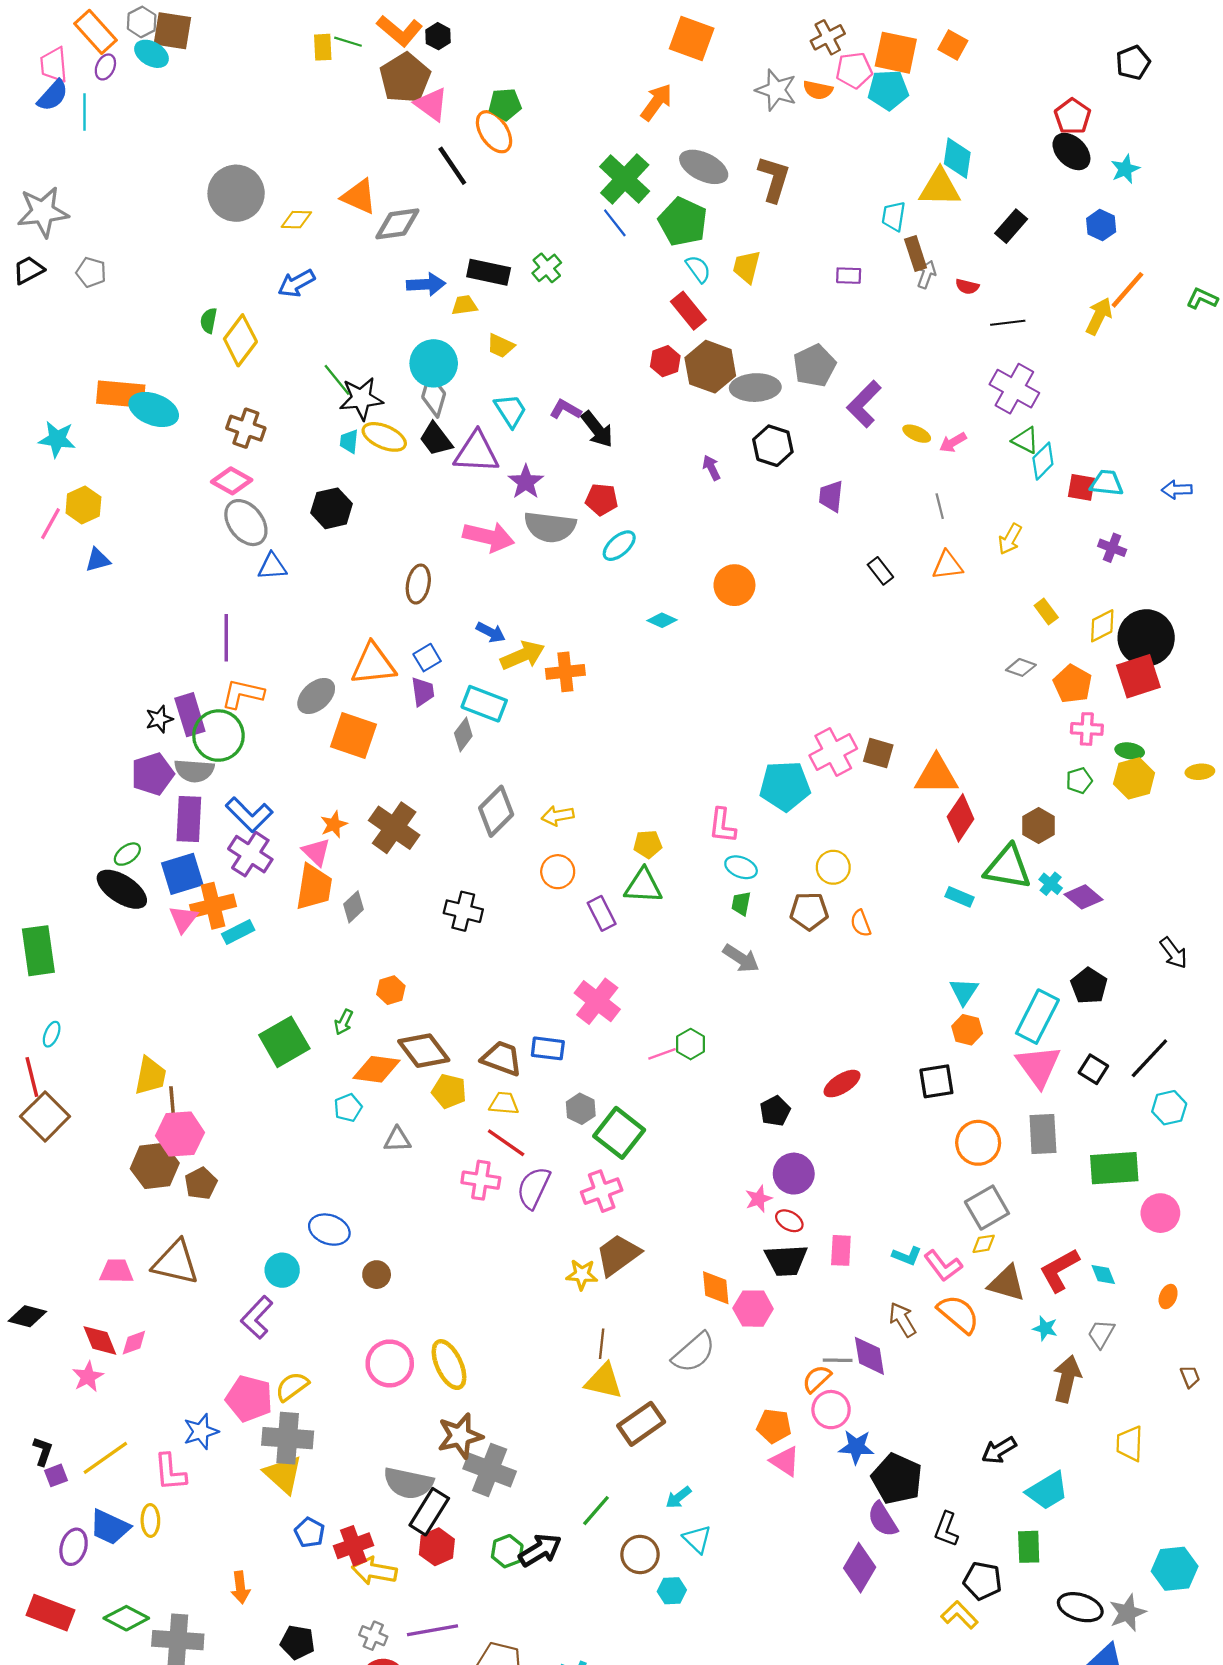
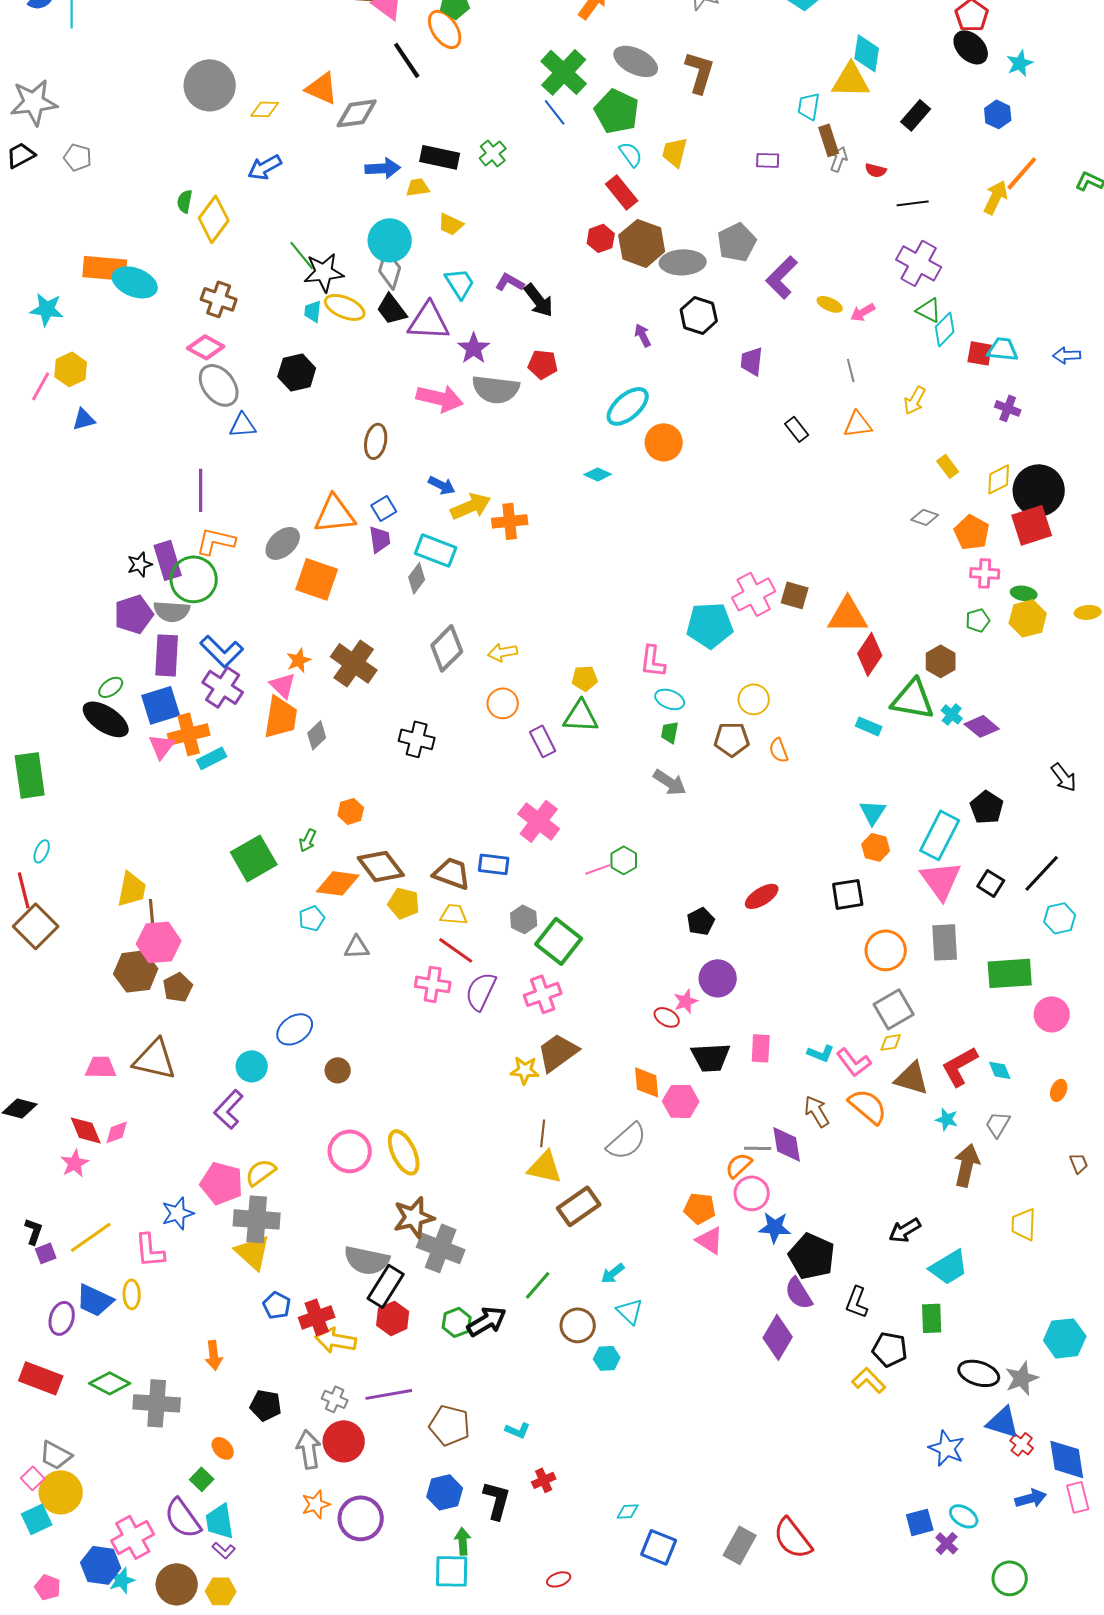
cyan ellipse: (619, 546) -> (628, 406), moved, size x1.4
red ellipse: (789, 1221) -> (667, 1017), moved
blue ellipse: (329, 1230) -> (295, 1029), turned -54

